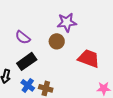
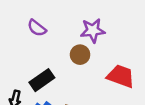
purple semicircle: (23, 37) -> (37, 28), moved

